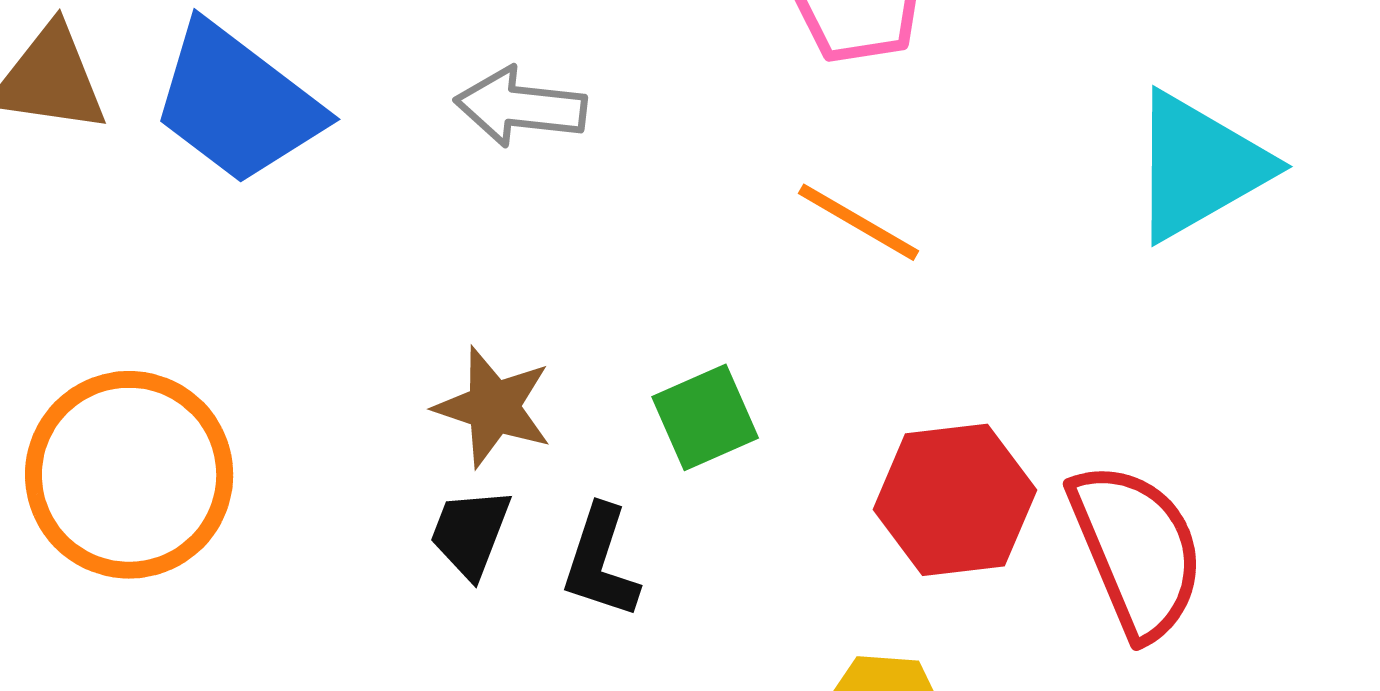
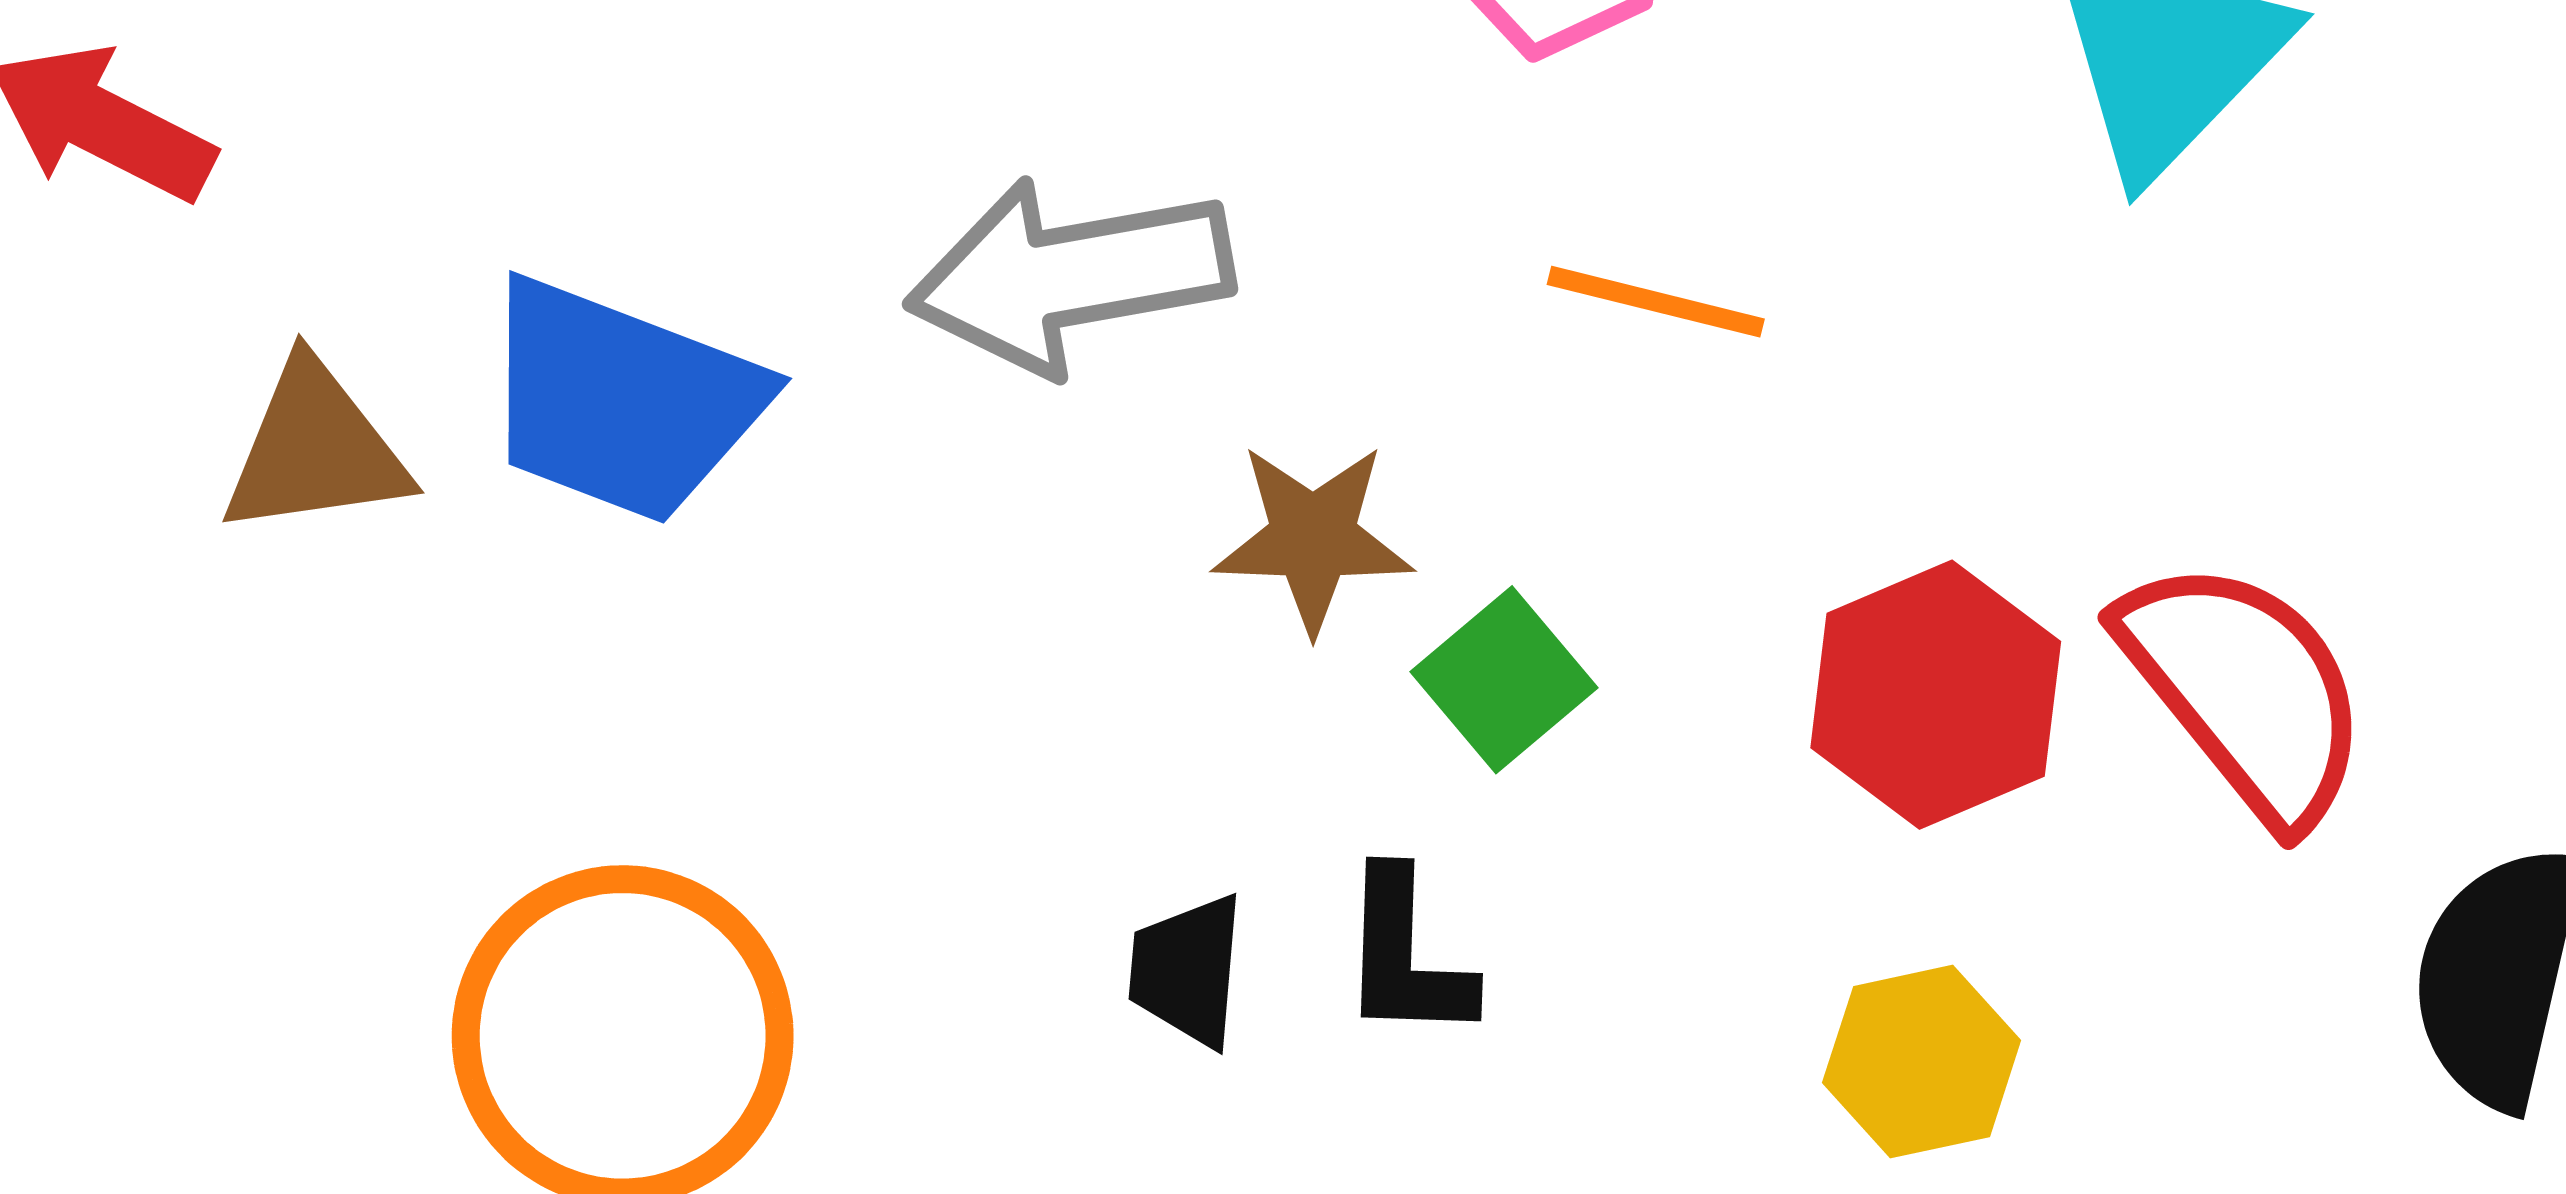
gray arrow: (521, 107) -> (1070, 276), size x1.5
brown star: (493, 407) -> (1313, 538), moved

